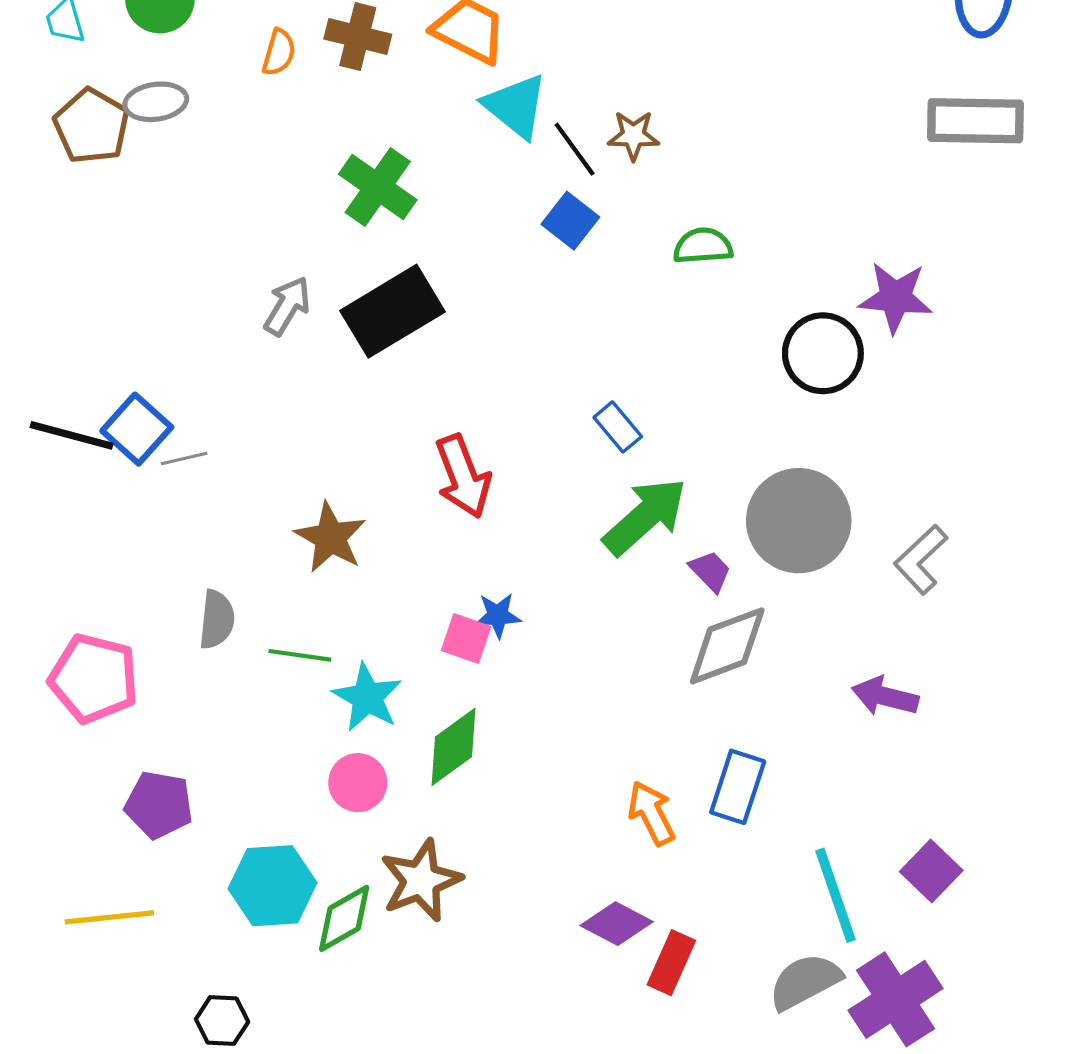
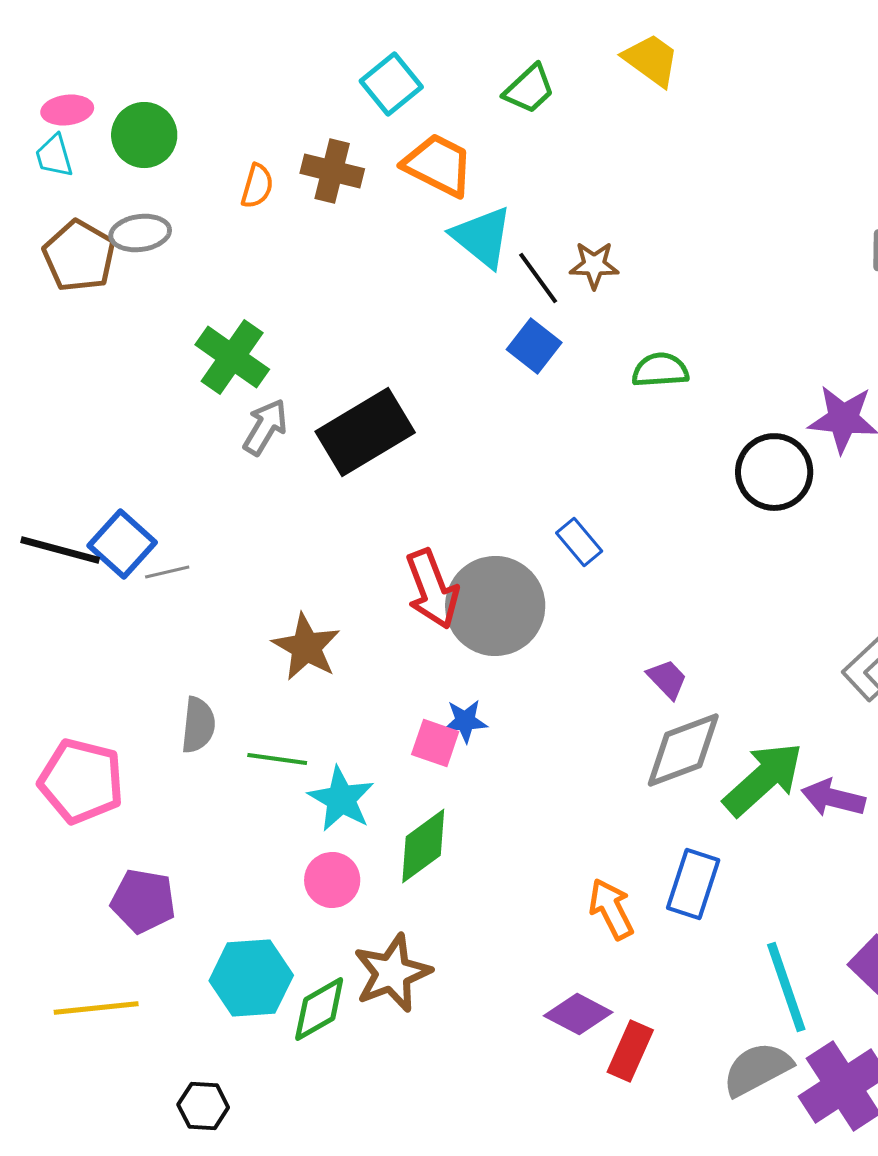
green cross: (378, 187) -> (232, 357), moved
green arrow: (645, 516) -> (763, 779), moved
gray circle: (799, 521) -> (495, 606), moved

